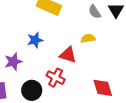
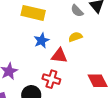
blue star: (35, 40) -> (41, 41), moved

